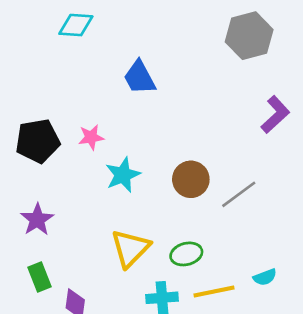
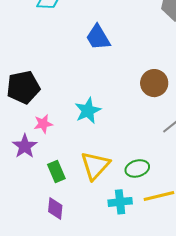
pink star: (91, 137) -> (43, 124), moved
brown circle: (191, 179) -> (154, 83), moved
green rectangle: (39, 277) -> (56, 171), moved

